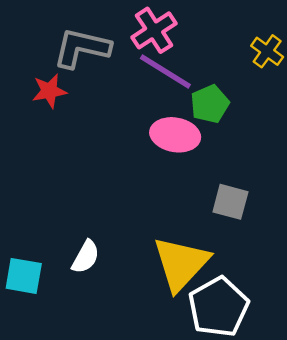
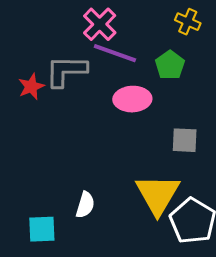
gray L-shape: (82, 48) -> (66, 71), moved
green pentagon: (210, 104) -> (170, 65), moved

